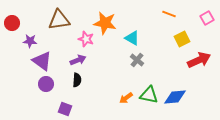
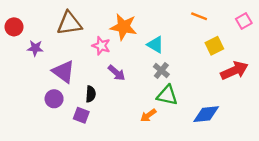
purple arrow: (78, 60) -> (117, 73), moved, turned 63
purple triangle: (42, 61) -> (63, 72), moved
green triangle: (149, 95) -> (167, 95), moved
purple square: (65, 109) -> (81, 115), moved

